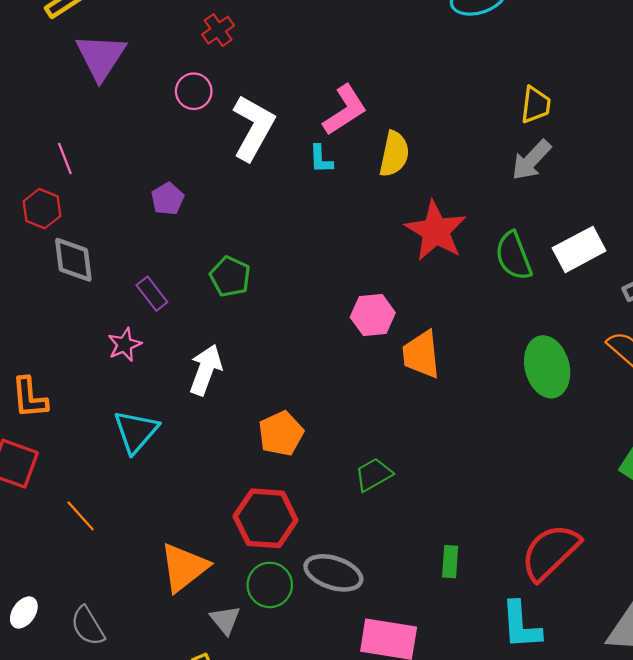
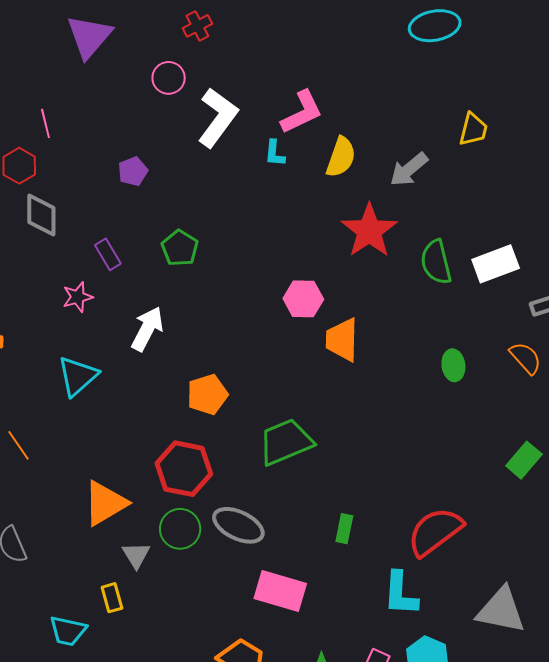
gray arrow: (531, 160) -> (409, 169), moved
green ellipse: (547, 367) -> (453, 365), size x0.6
green trapezoid: (374, 475) -> (286, 442), size x1.6

